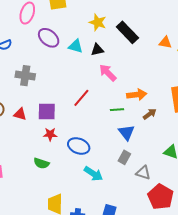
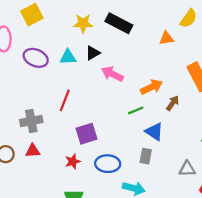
orange triangle: (165, 43) -> (166, 38), moved
gray cross: (25, 76) -> (31, 121), moved
red line: (81, 98) -> (65, 100), moved
purple square: (47, 111) -> (87, 134), moved
gray rectangle: (124, 157) -> (146, 156), moved

